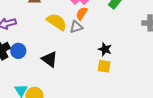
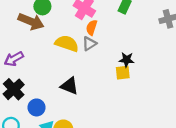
blue circle: (18, 51) -> (37, 107), moved
yellow square: (104, 66) -> (123, 73), moved

